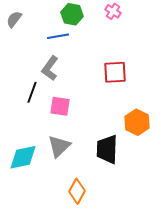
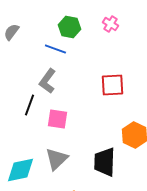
blue line: (58, 36) -> (55, 49), turned 30

